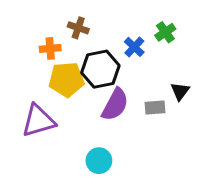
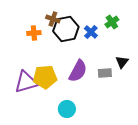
black hexagon: (100, 69) -> (66, 29), moved
yellow pentagon: (66, 79) -> (45, 77), moved

